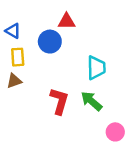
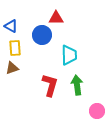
cyan trapezoid: (96, 68) -> (69, 55), moved
green arrow: (91, 101) -> (77, 85), turned 42

